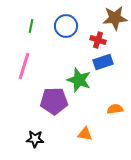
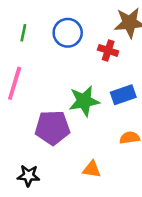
blue rectangle: (103, 62) -> (123, 95), moved
green star: (79, 80) -> (84, 101), turned -30

